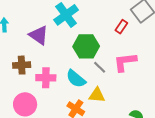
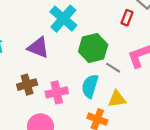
cyan semicircle: (76, 79) -> (90, 86), turned 80

